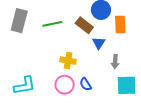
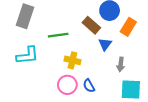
green line: (52, 24) -> (58, 35), moved
orange rectangle: (120, 24) -> (128, 27), turned 30
cyan L-shape: (25, 86) -> (27, 55), moved

